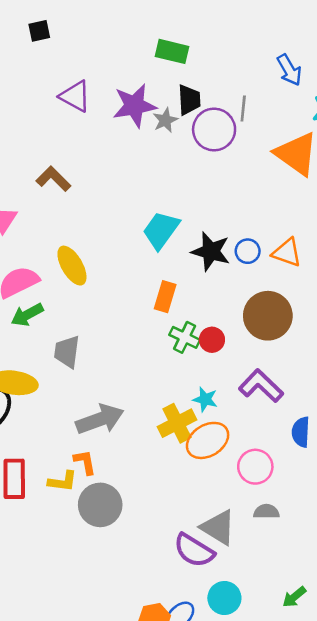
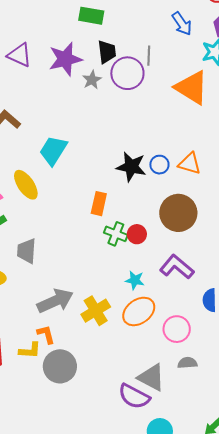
gray star: (165, 120) -> (92, 80), moved
cyan trapezoid: (161, 230) -> (53, 150), moved
yellow cross: (177, 423) -> (96, 311), moved

